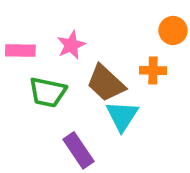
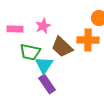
orange cross: (153, 70) -> (88, 40), size x1.5
cyan triangle: (122, 116) -> (44, 65), moved

